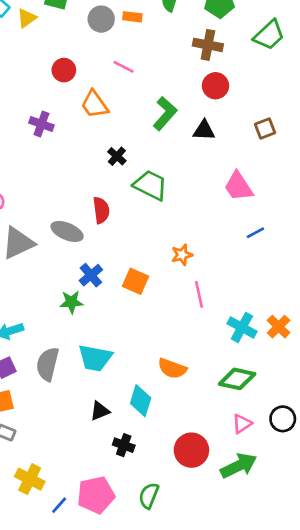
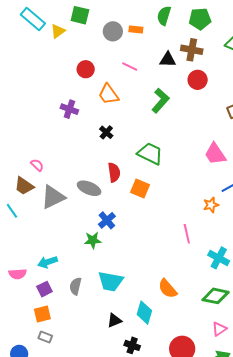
black triangle: (204, 130) -> (168, 60), moved
black cross: (117, 156) -> (106, 132), moved
orange star: (182, 255) -> (211, 205), moved
orange square: (135, 281) -> (140, 189), moved
gray semicircle: (48, 364) -> (76, 286), size x0.7
orange semicircle: (172, 369) -> (167, 289), turned 30

